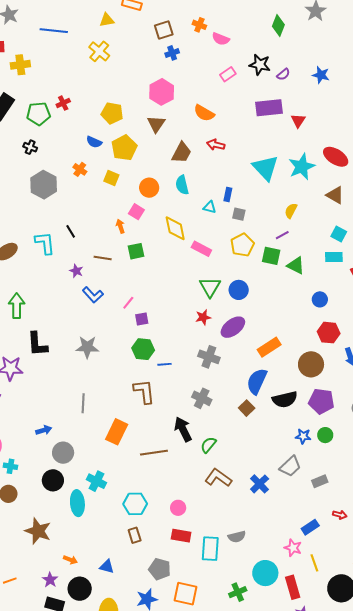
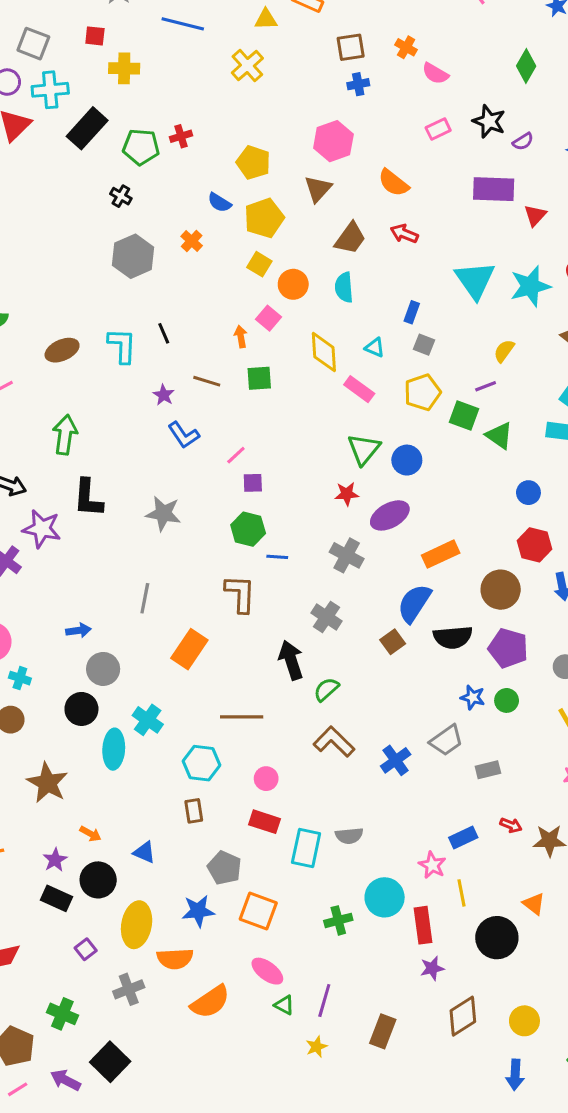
yellow square: (111, 178) -> (259, 264), moved
cyan triangle: (210, 207) -> (375, 348), moved
brown line: (154, 453) -> (242, 717), moved

